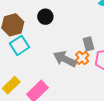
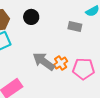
gray rectangle: (89, 44) -> (75, 26), moved, turned -72

